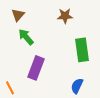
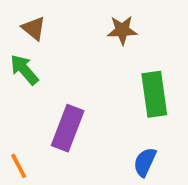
brown triangle: (18, 15) -> (34, 28), turned -32
green arrow: (26, 37) -> (24, 70), moved

